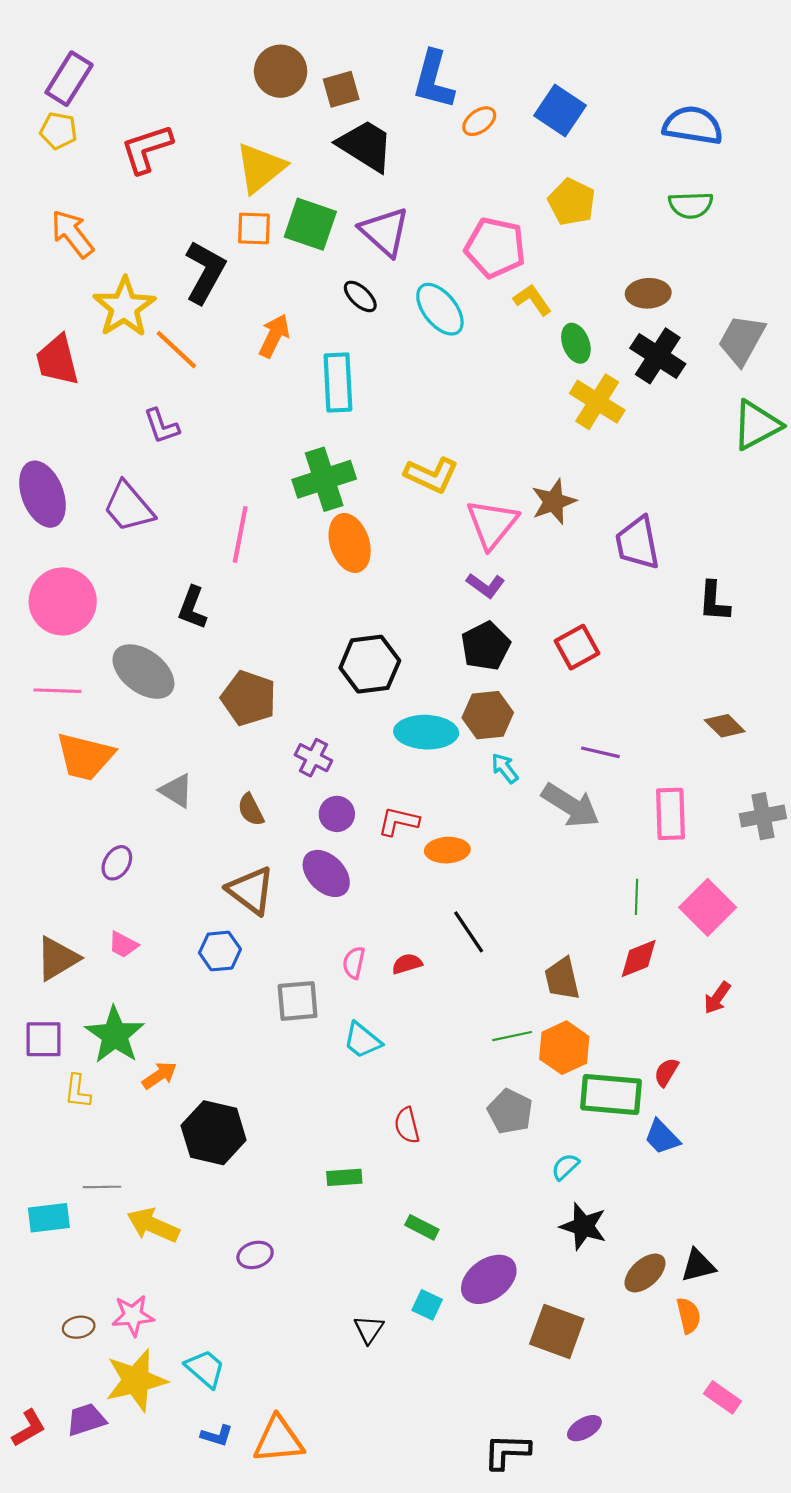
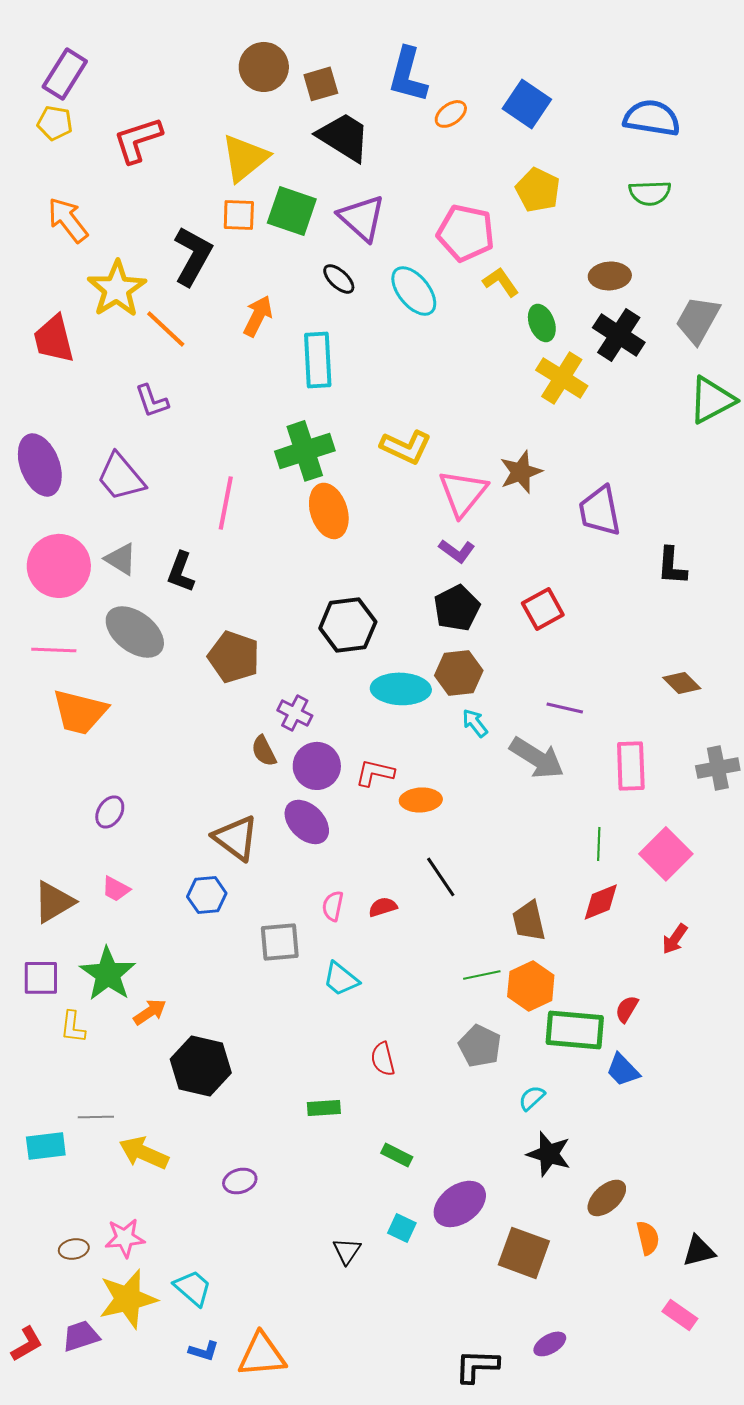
gray triangle: (176, 791) -> (121, 559), moved
brown semicircle: (251, 810) -> (264, 751), moved
purple circle: (337, 814) -> (317, 766), size x1.4
black triangle: (698, 1266) -> (699, 1251), moved

